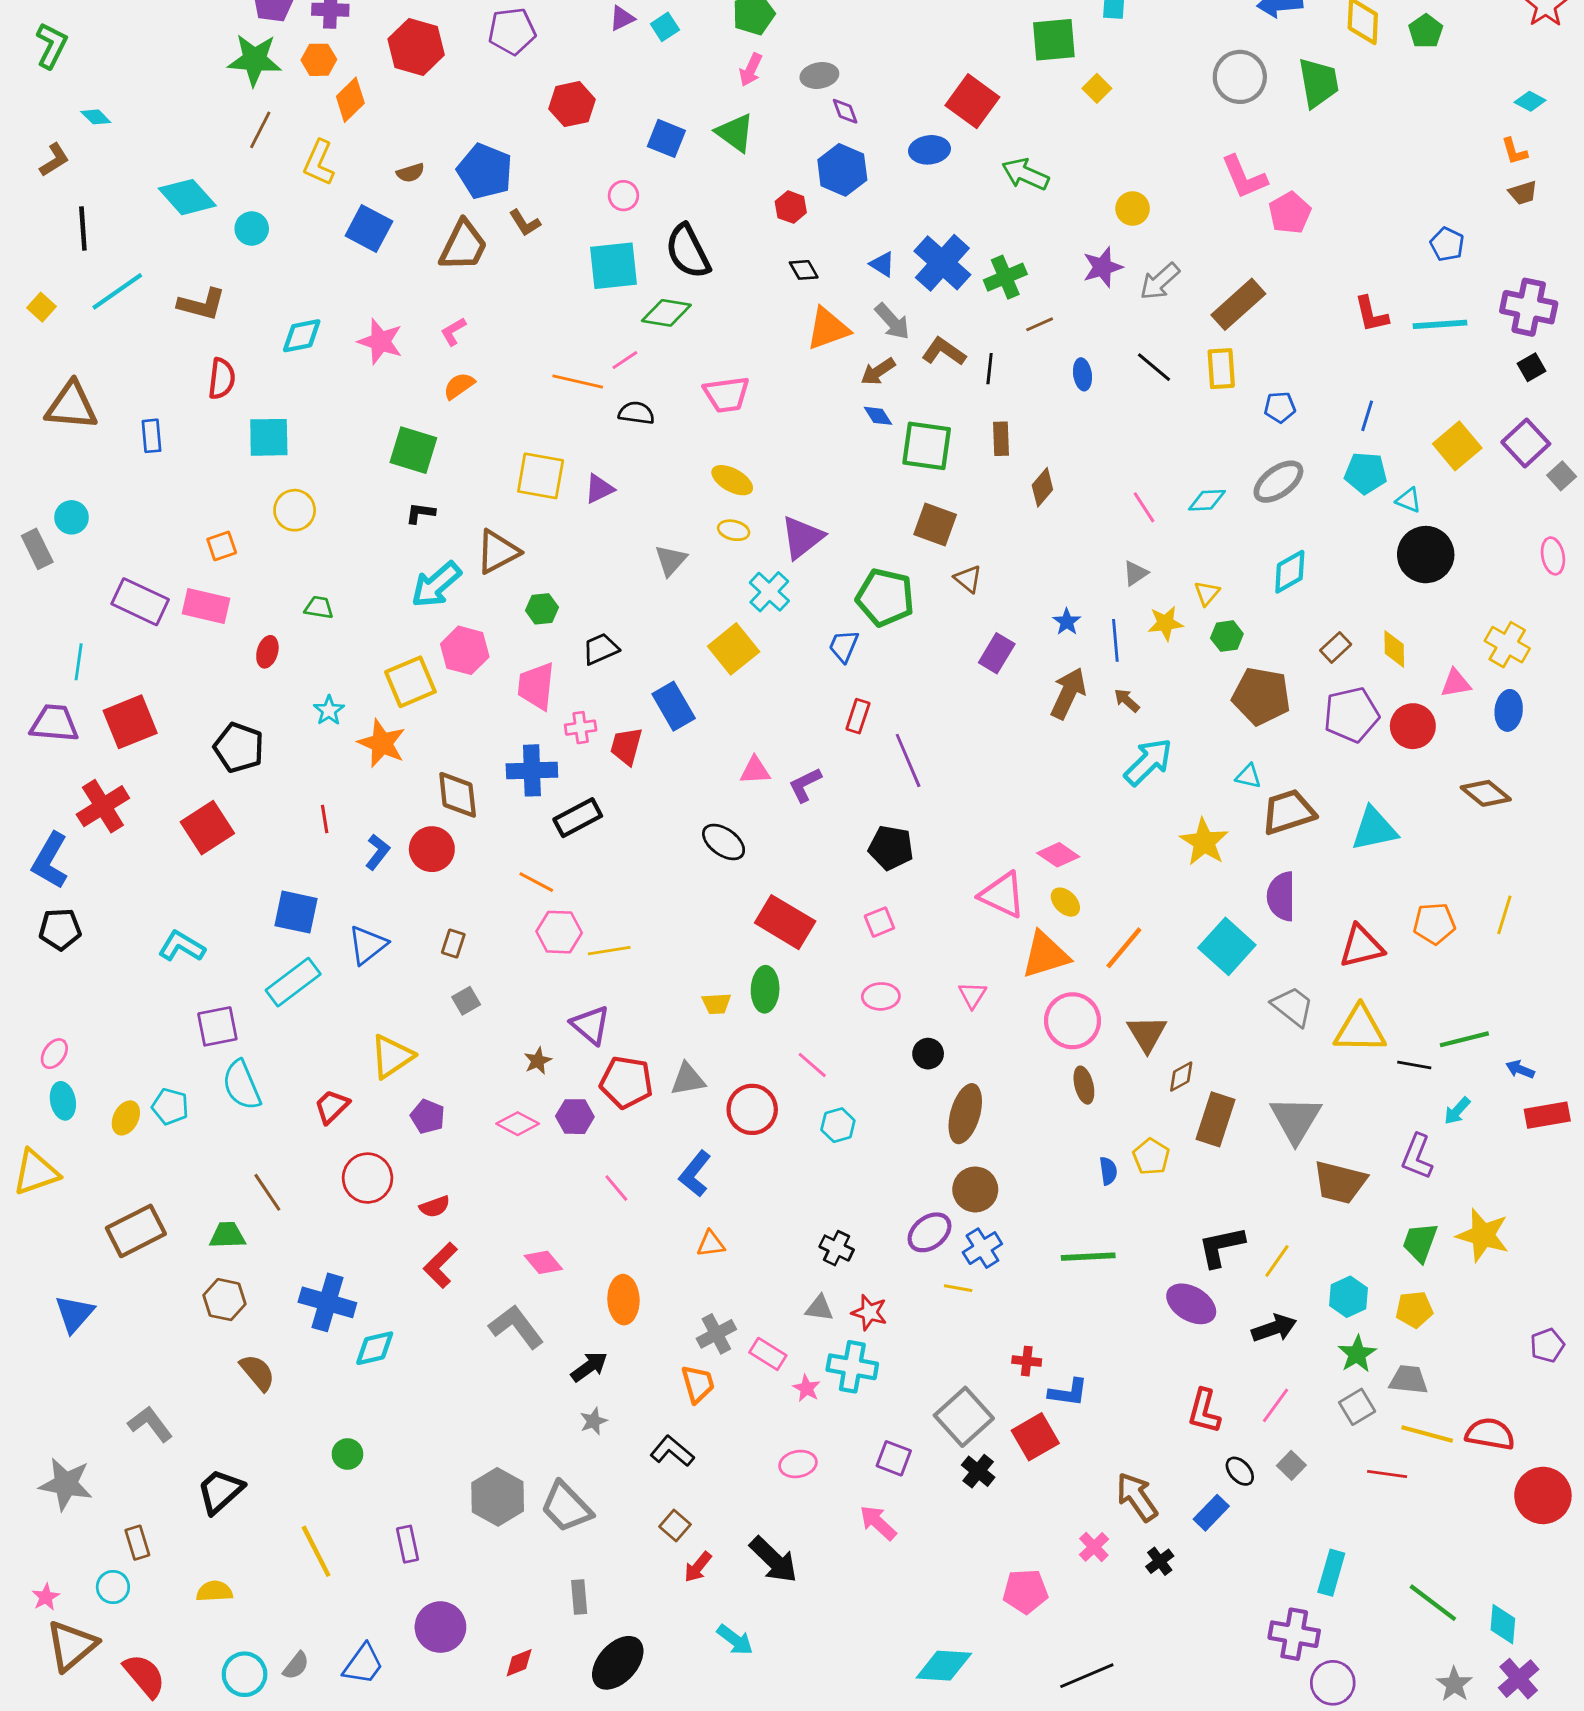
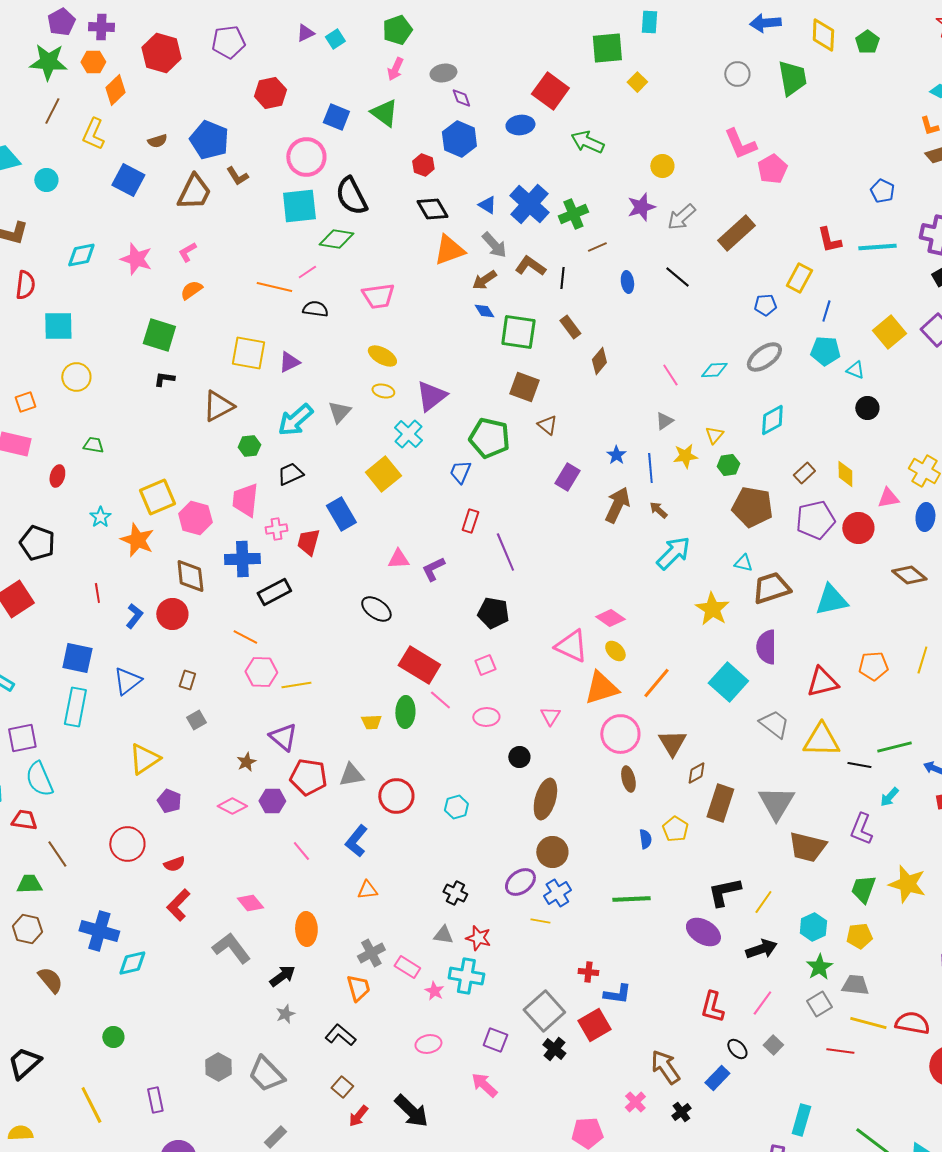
gray circle: (1240, 77) -> (737, 74), size x0.7
pink circle: (623, 196) -> (306, 157), size x1.8
black diamond: (804, 270) -> (432, 209), size x1.5
yellow rectangle: (1221, 369) -> (799, 278), moved, turned 32
brown rectangle: (1001, 439) -> (570, 327), turned -35
black circle: (1426, 555) -> (867, 408), size x0.6
cyan arrow: (436, 585) -> (295, 420), moved
pink hexagon: (465, 650) -> (195, 518), moved
cyan rectangle: (293, 982) -> (75, 707), turned -42
pink line: (812, 1065) -> (440, 700), moved
red trapezoid: (332, 1107) -> (24, 820), moved, turned 52
gray hexagon: (498, 1497) -> (218, 1067), size x0.7
gray rectangle: (579, 1597) -> (275, 1137), turned 50

